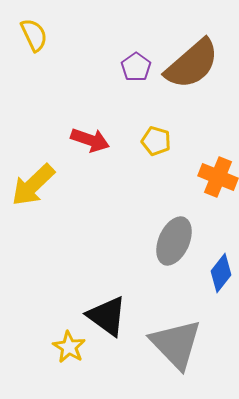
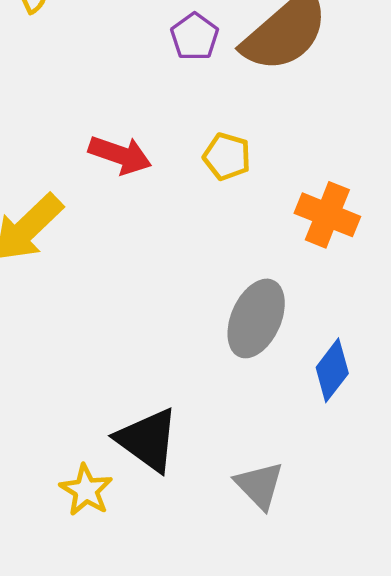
gray triangle: (176, 344) -> (259, 485), size x0.6

